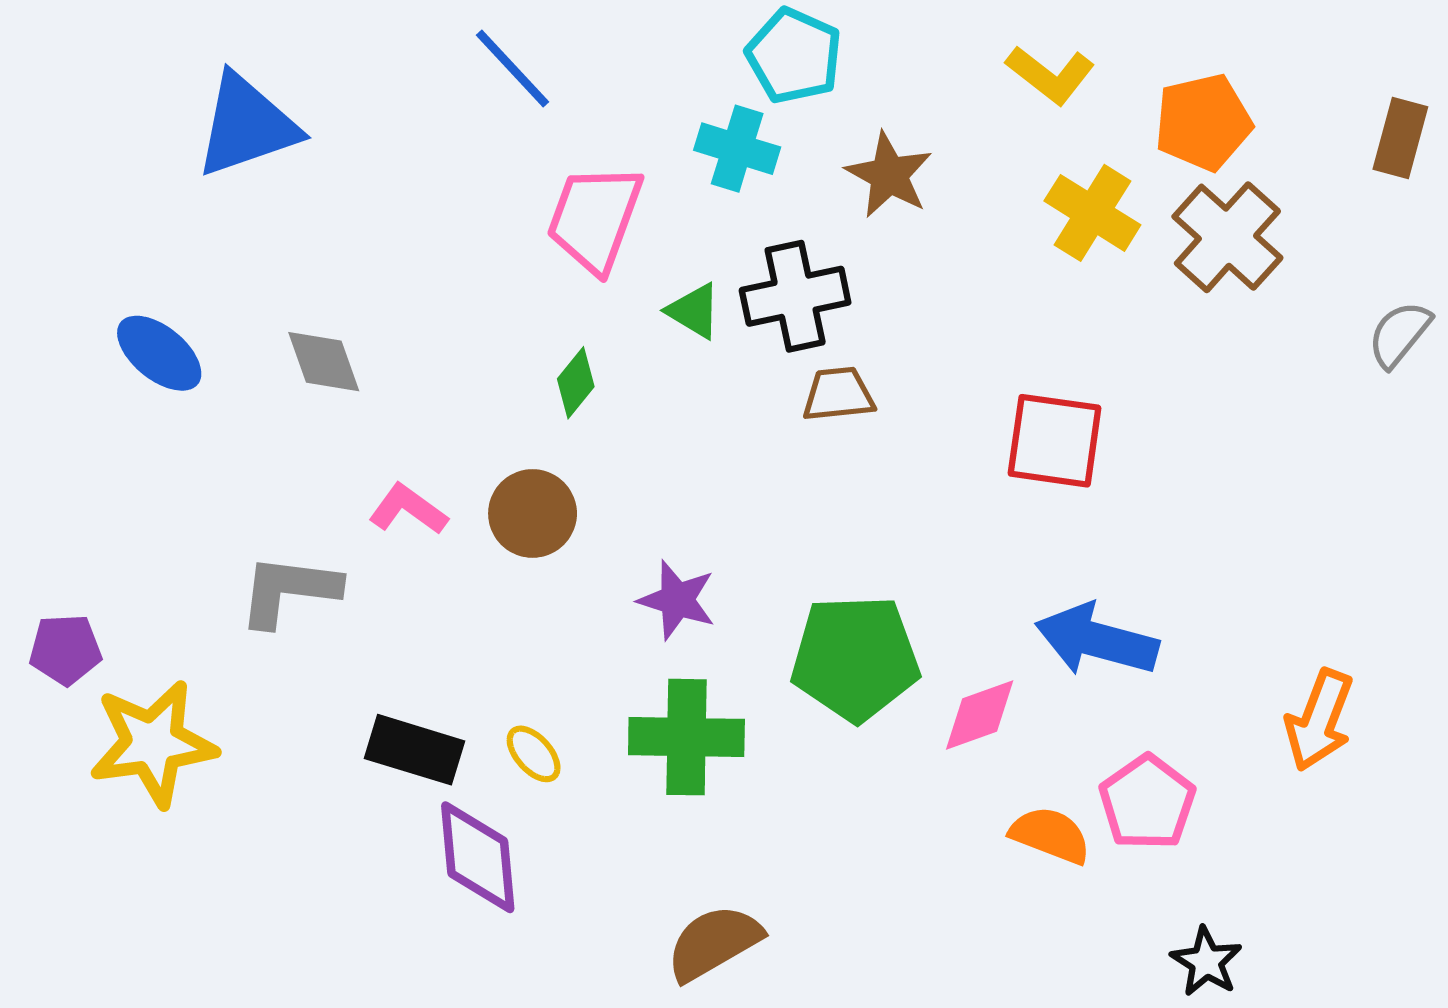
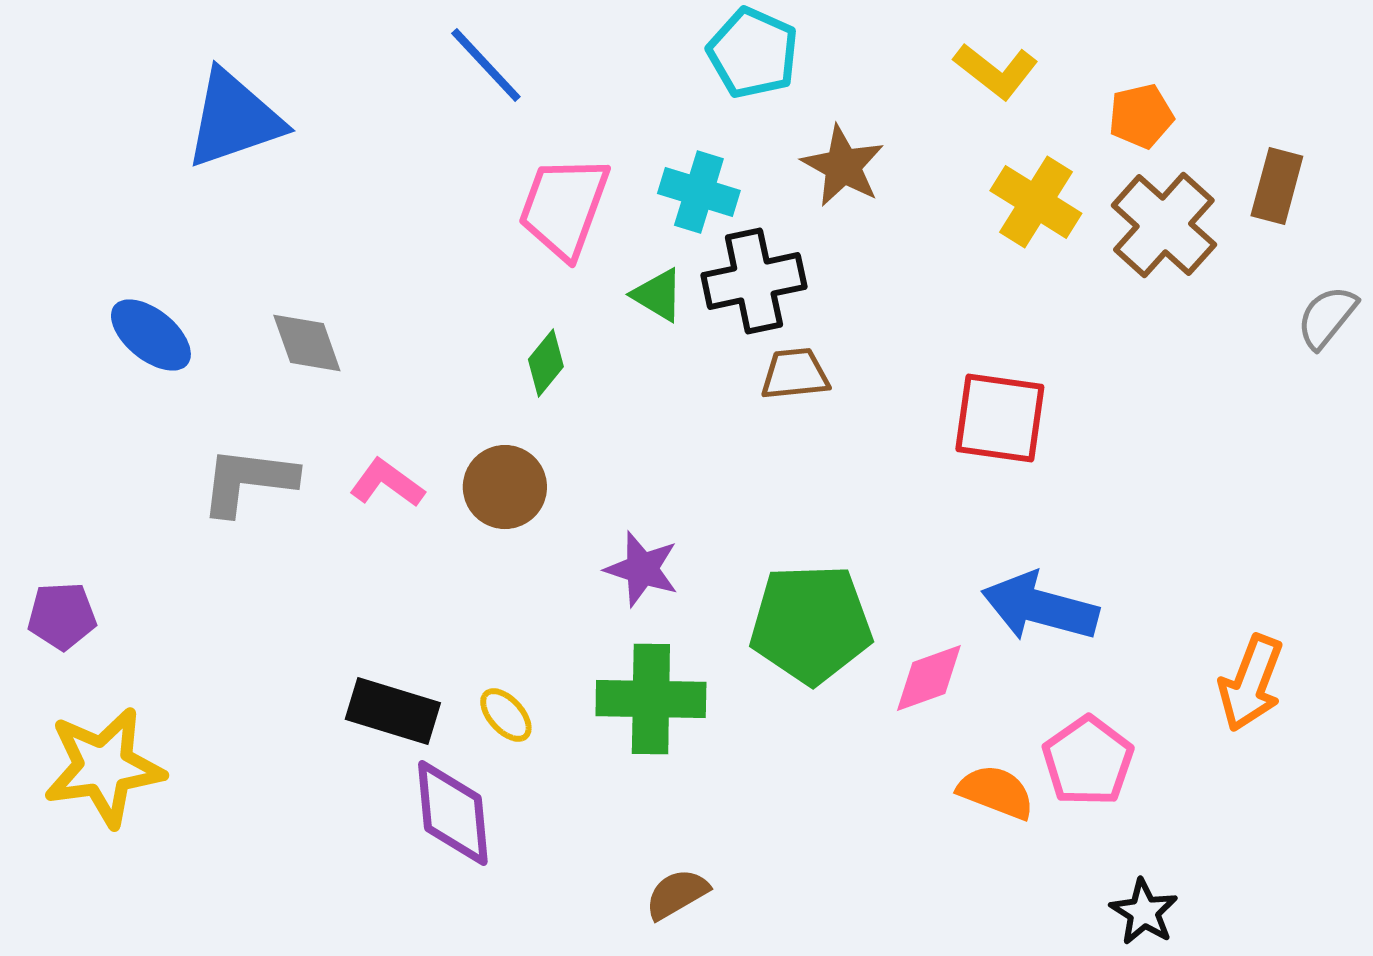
orange pentagon: (1203, 122) -> (1141, 116), size x0.7
brown rectangle: (1400, 138) -> (1277, 186), moved
cyan cross: (737, 149) -> (699, 192), moved
gray L-shape: (289, 590) -> (248, 481), moved
yellow star: (153, 743) -> (104, 767), moved
brown semicircle: (714, 943) -> (677, 894), size x0.7

